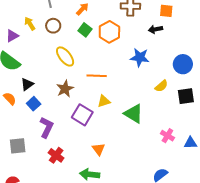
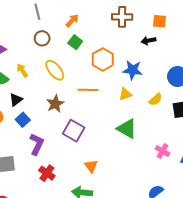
yellow arrow: (30, 24) -> (22, 70), moved
orange hexagon: (109, 32) -> (103, 59), moved
yellow triangle: (104, 101) -> (125, 94), moved

